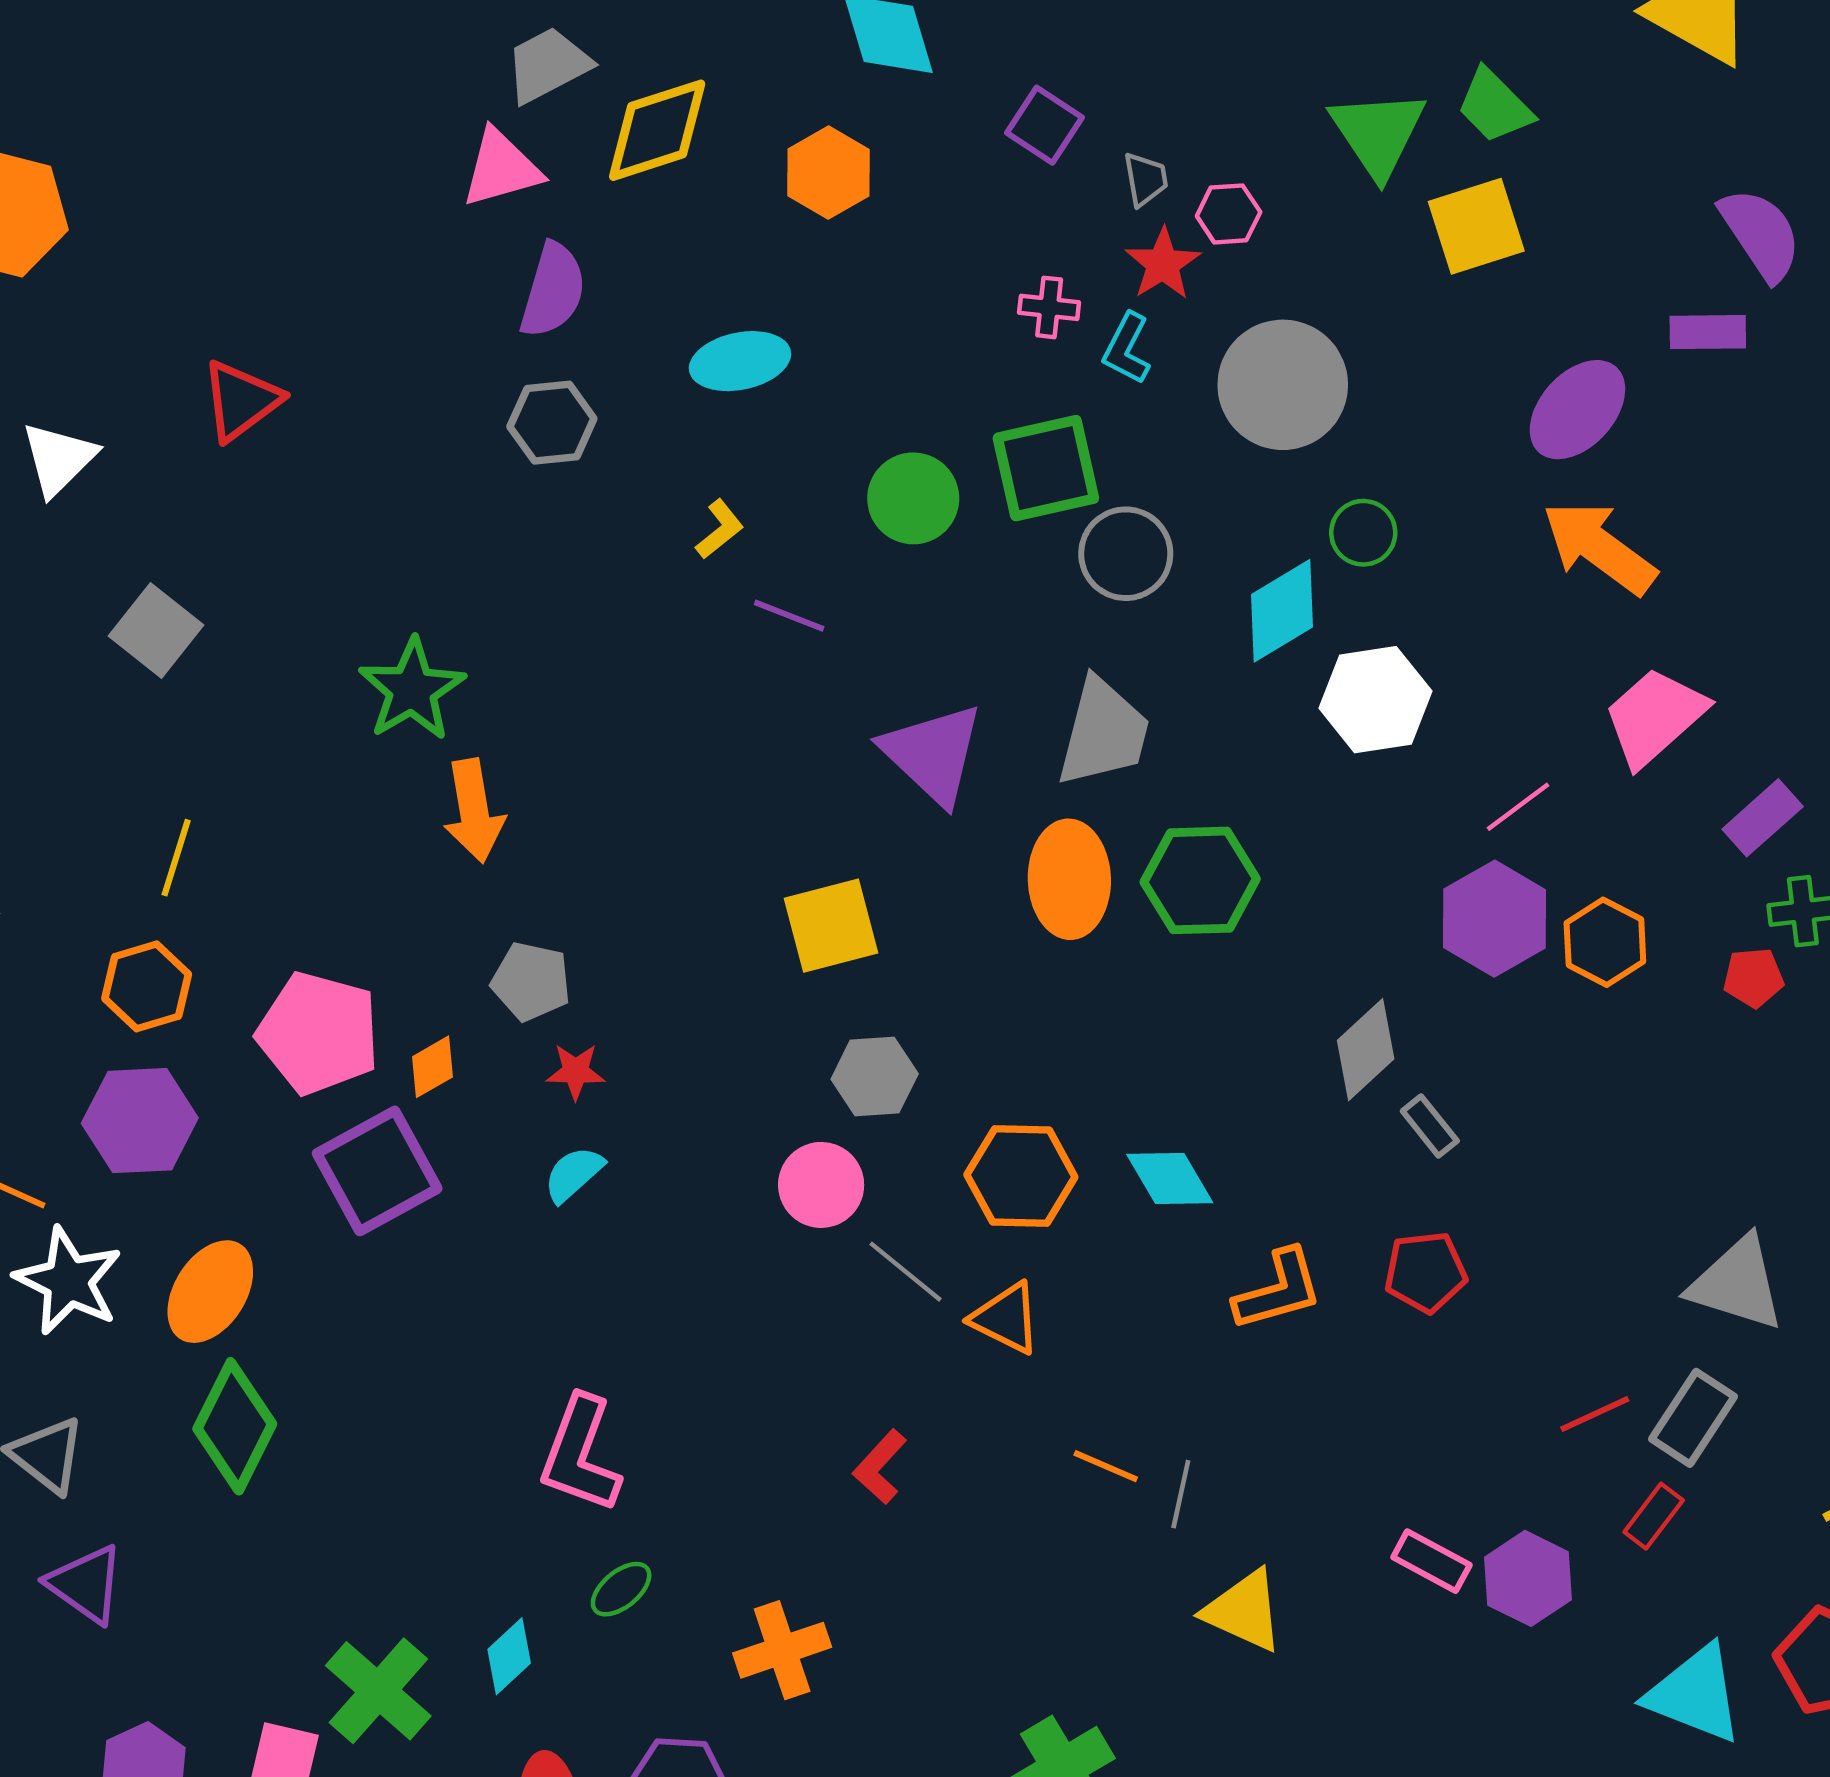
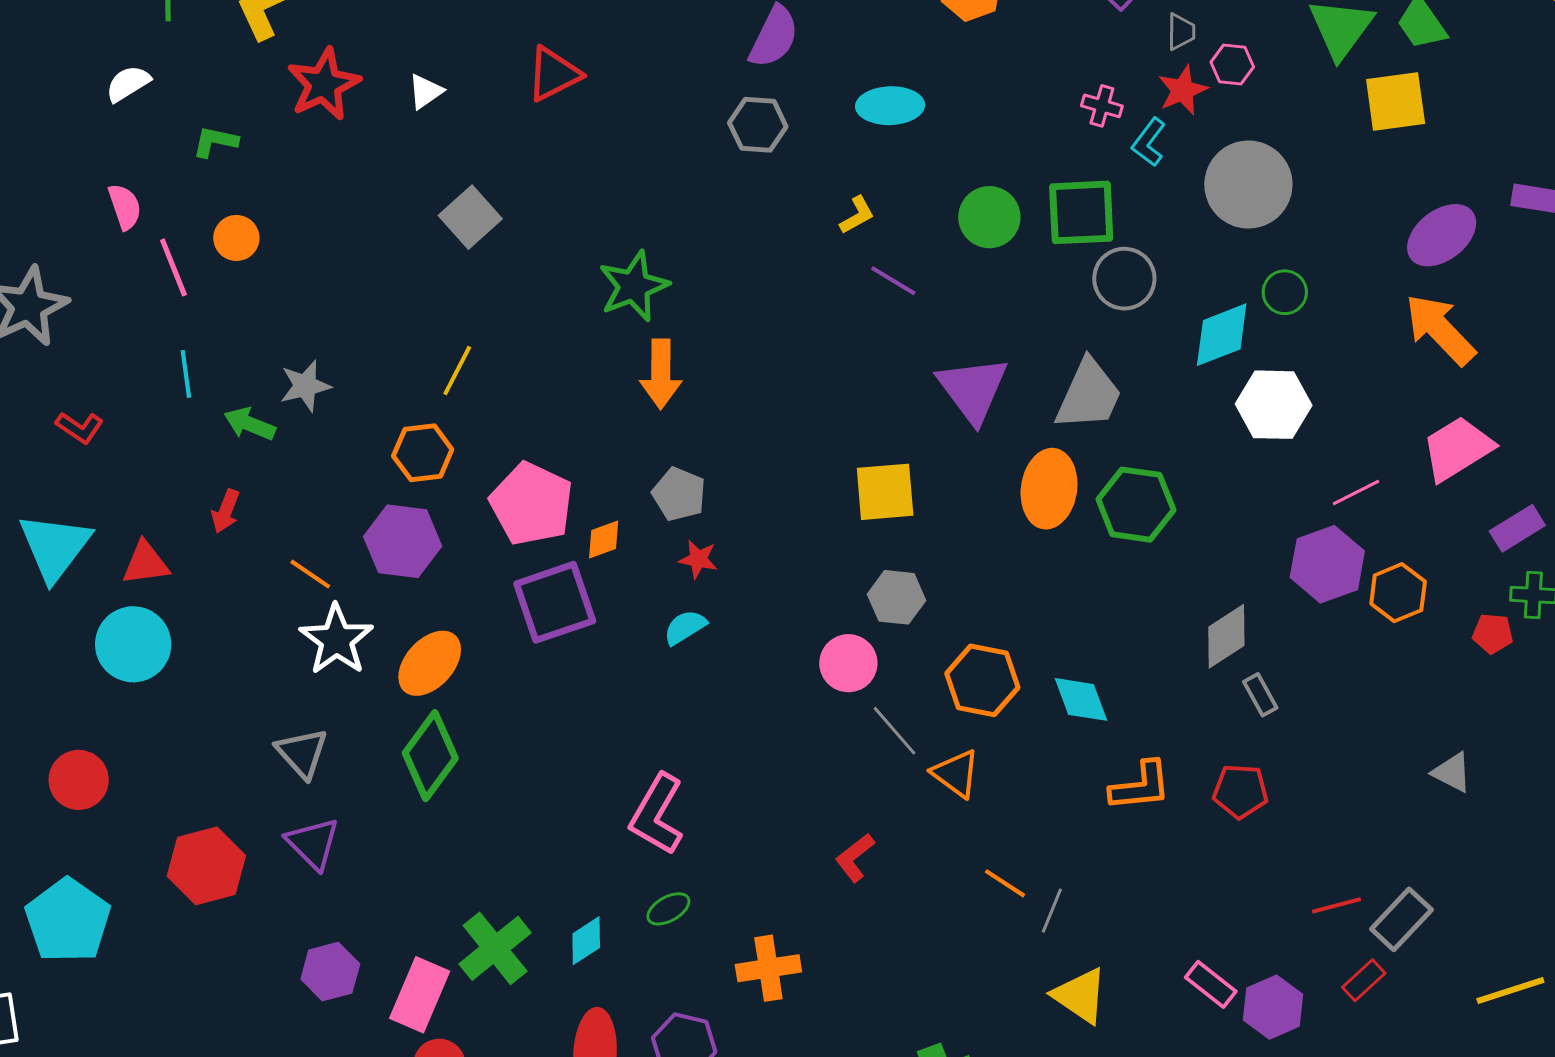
white triangle: (59, 459) -> (425, 92), size x0.7
gray triangle: (1737, 1283) -> (1452, 772), moved, size x0.6

